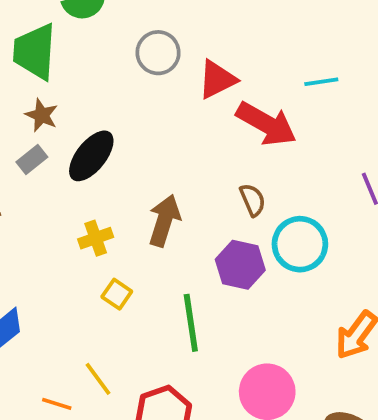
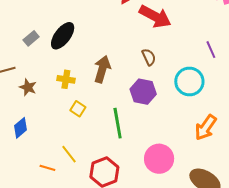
brown star: (42, 115) -> (28, 87), moved
yellow cross: (96, 238) -> (66, 79), turned 30
cyan circle: (300, 244) -> (189, 81), moved

